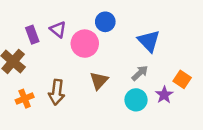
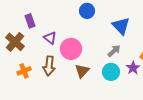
purple triangle: (58, 29) -> (50, 38), moved
pink circle: (85, 44) -> (71, 49), moved
brown triangle: (99, 81) -> (82, 71), moved

